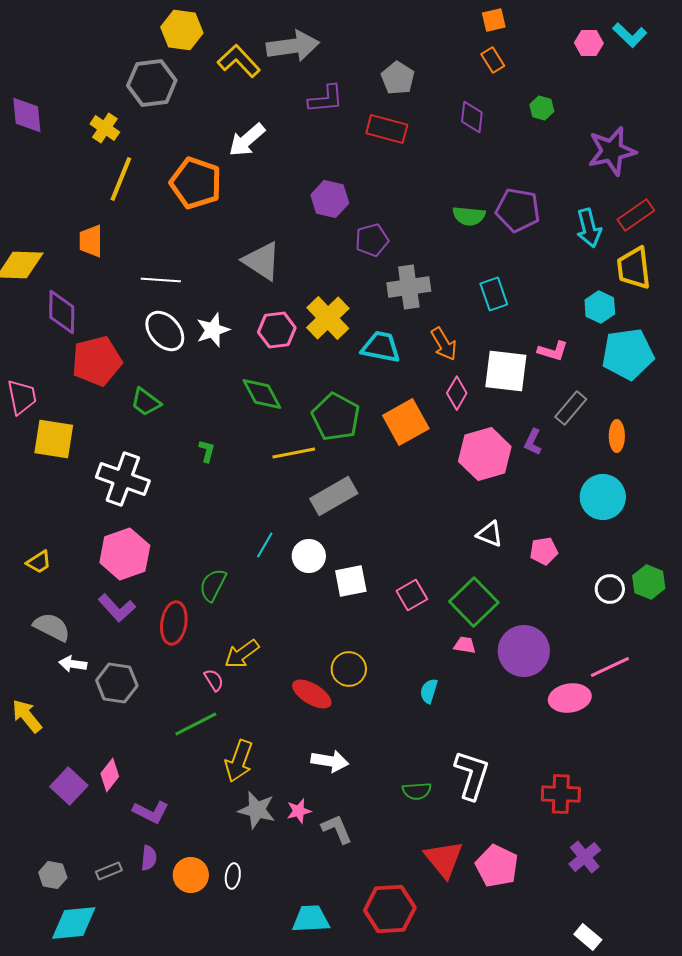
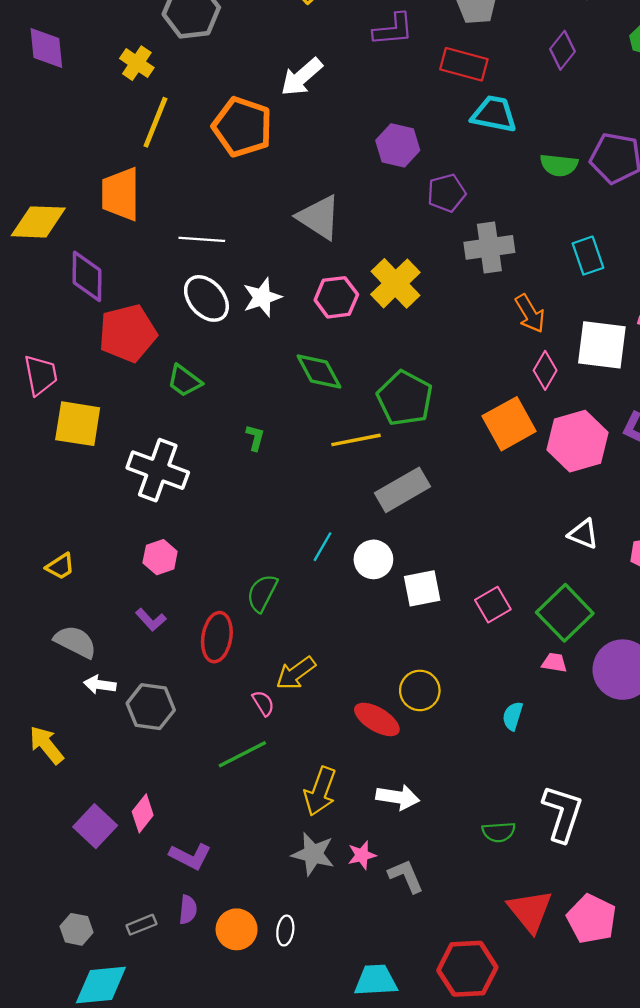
purple diamond: (472, 117) -> (562, 50), turned 32
orange trapezoid: (91, 241) -> (121, 194), size x1.4
cyan trapezoid: (381, 347) -> (494, 114), moved
orange square: (406, 422) -> (509, 424), moved
pink hexagon: (125, 554) -> (160, 557), size x0.6
purple L-shape: (117, 608) -> (151, 620), size x0.7
yellow arrow: (239, 761) -> (320, 791), moved

